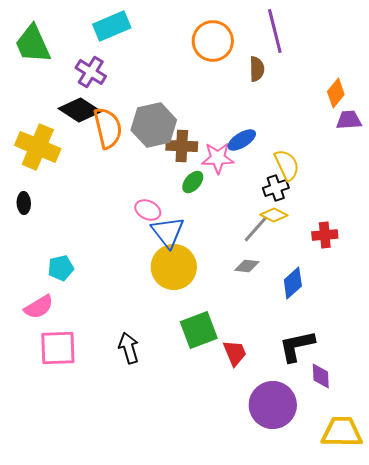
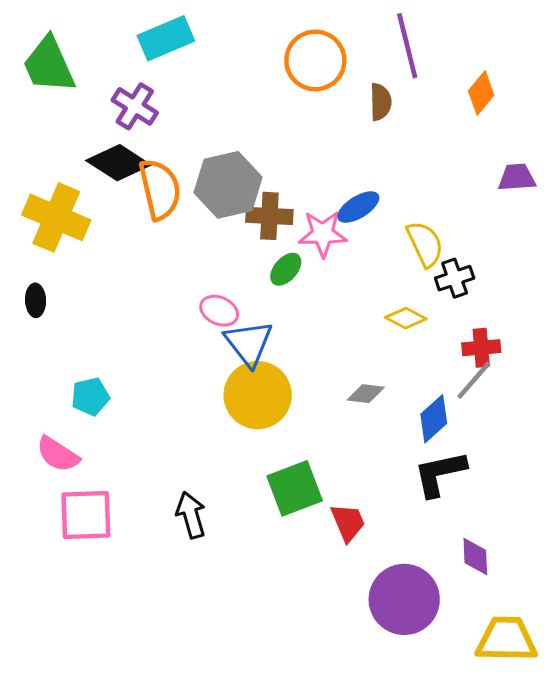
orange diamond: (336, 93) -> (481, 93), moved
black cross: (276, 188) -> (455, 278), moved
gray line: (256, 229) -> (474, 380), moved
pink semicircle: (39, 307) -> (58, 454), turned 64
black L-shape: (297, 346) -> (440, 474), moved

